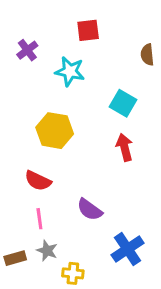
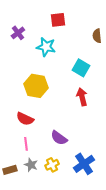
yellow cross: (73, 273) -> (52, 165), moved, turned -32

